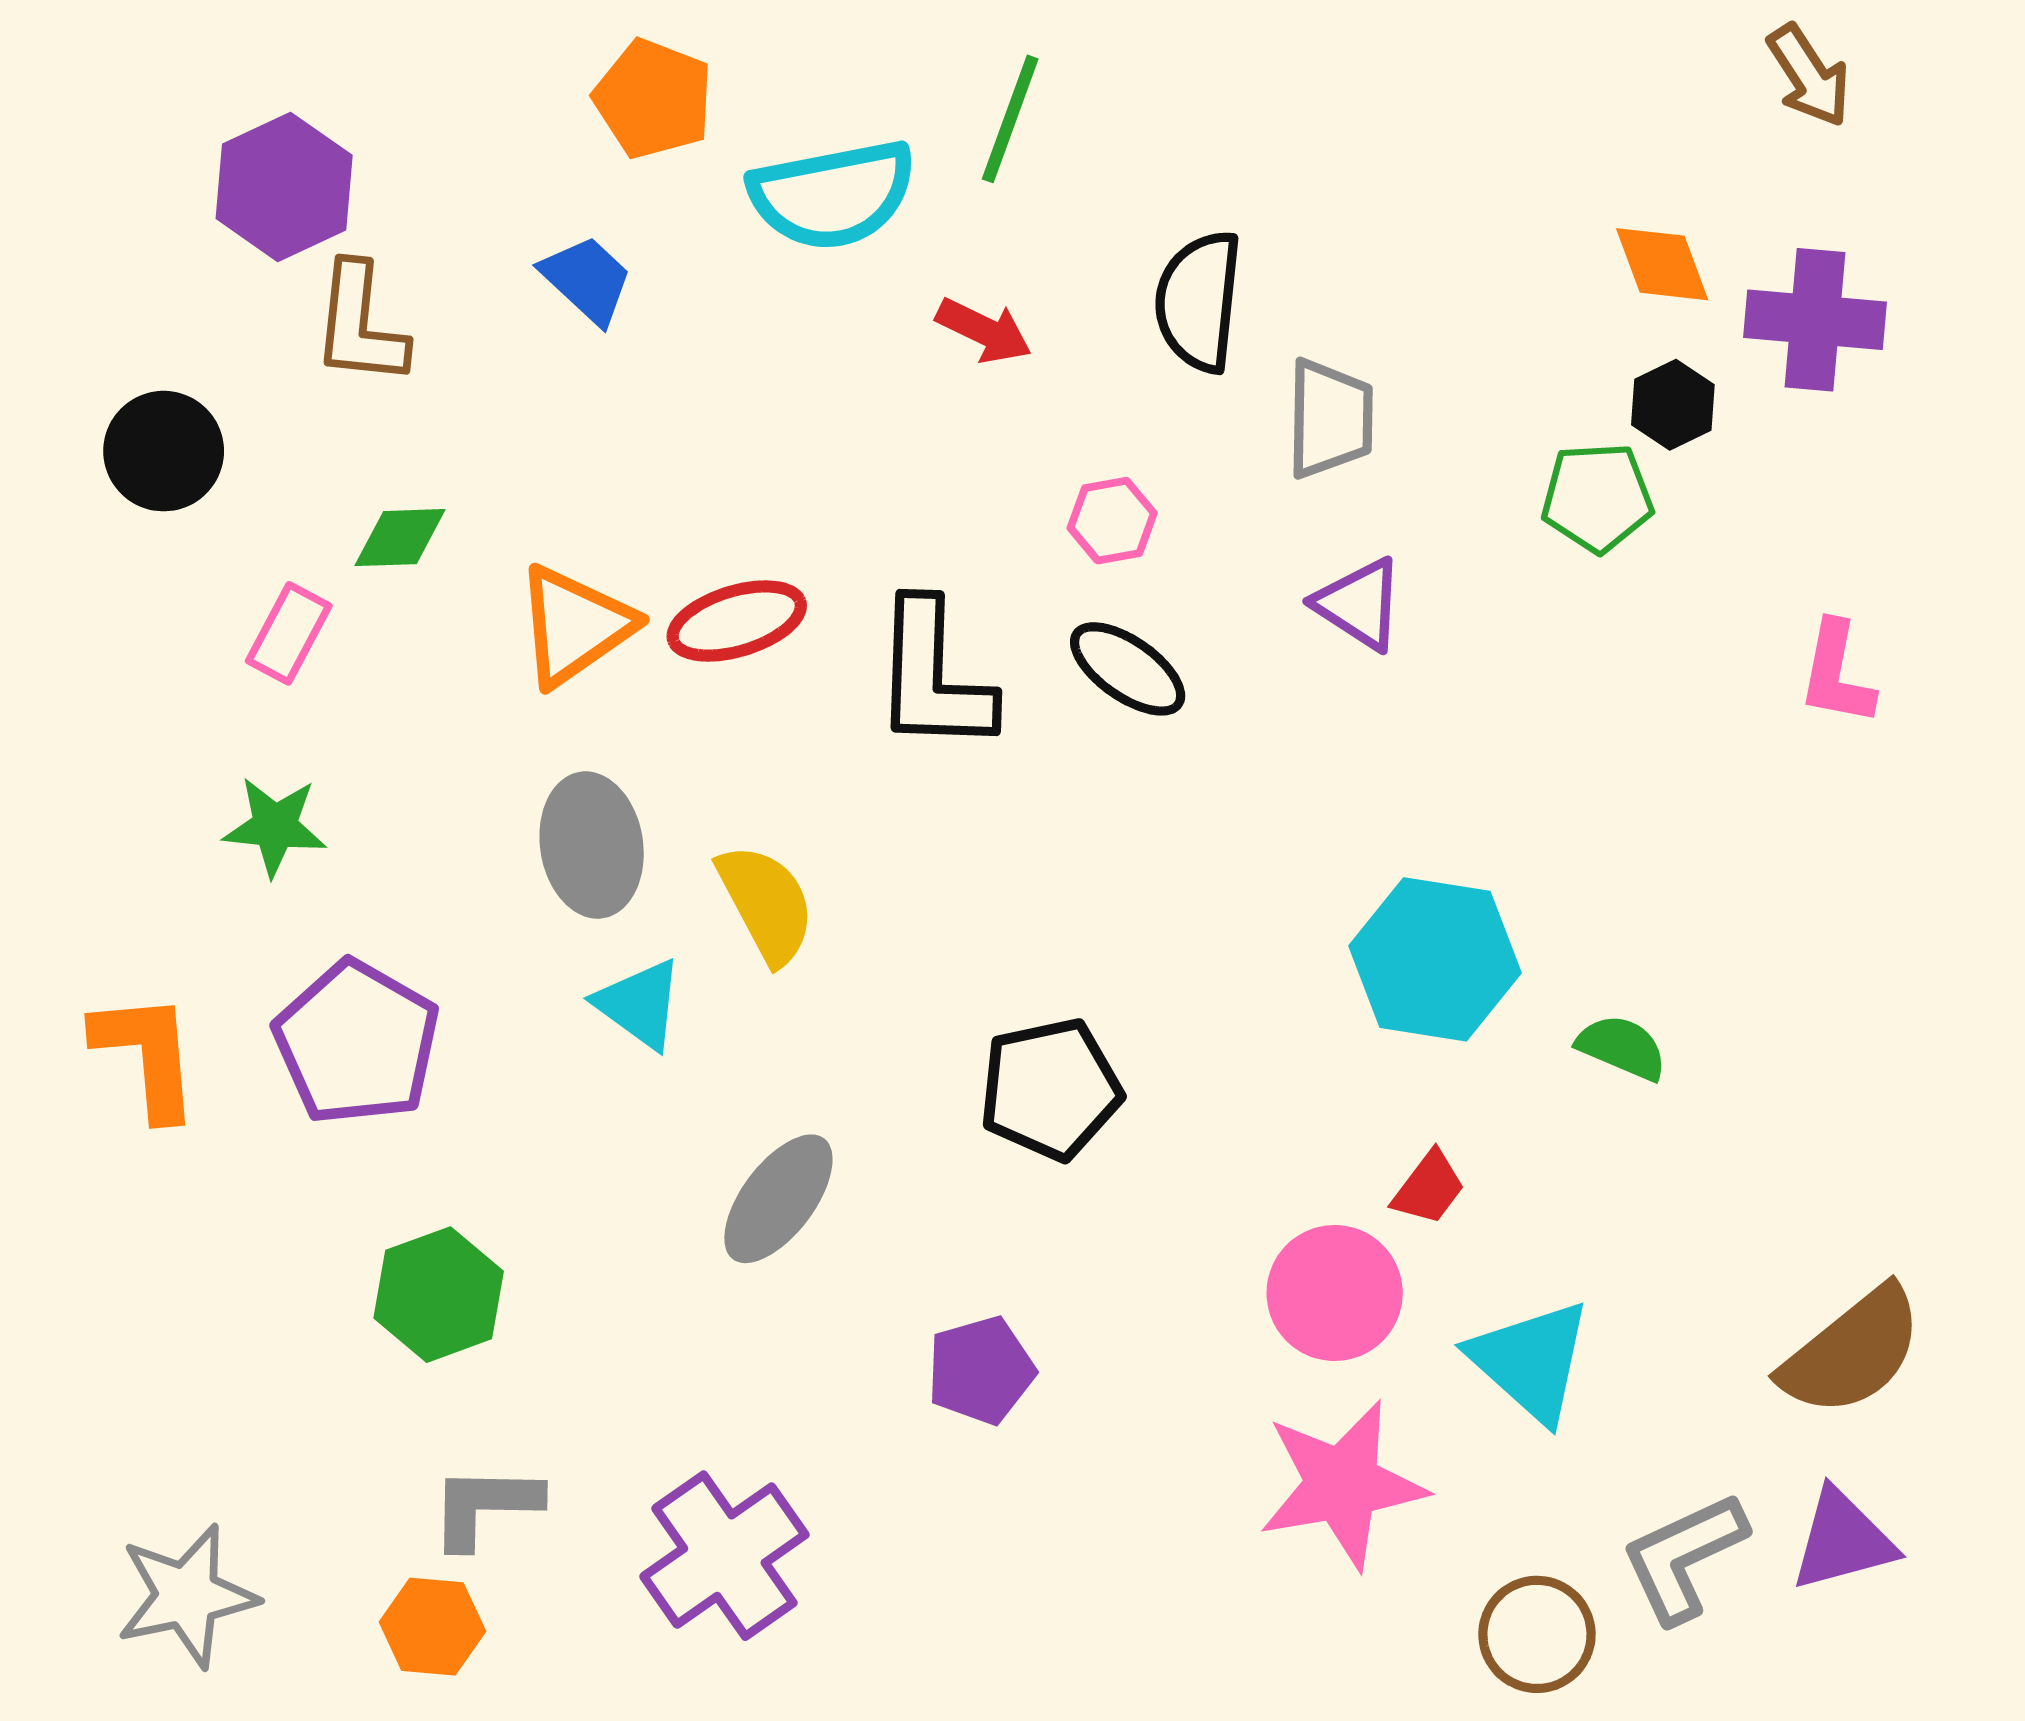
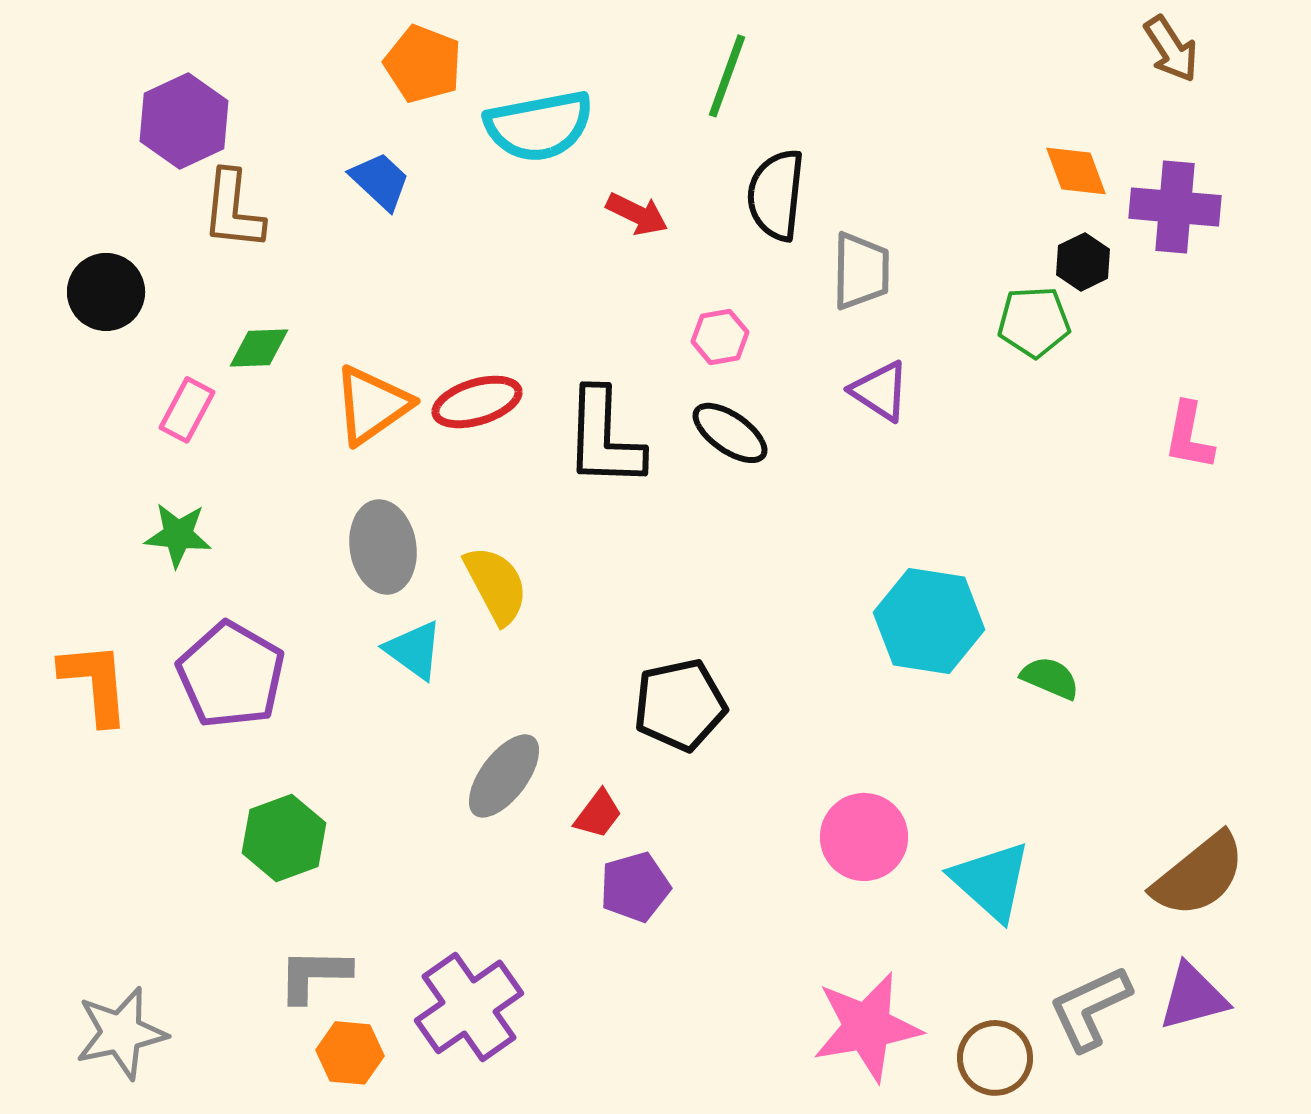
green line: (1010, 119) -> (727, 76), moved
red trapezoid: (1429, 1188) -> (598, 814), moved
pink star: (1342, 1485) -> (867, 1027), moved
orange hexagon: (432, 1627) -> (350, 1053), moved

